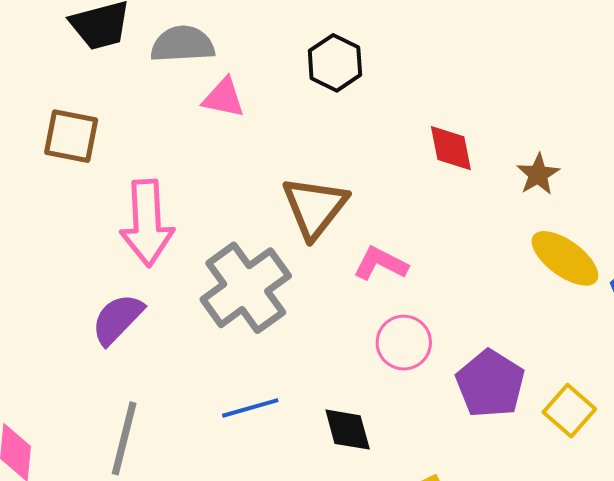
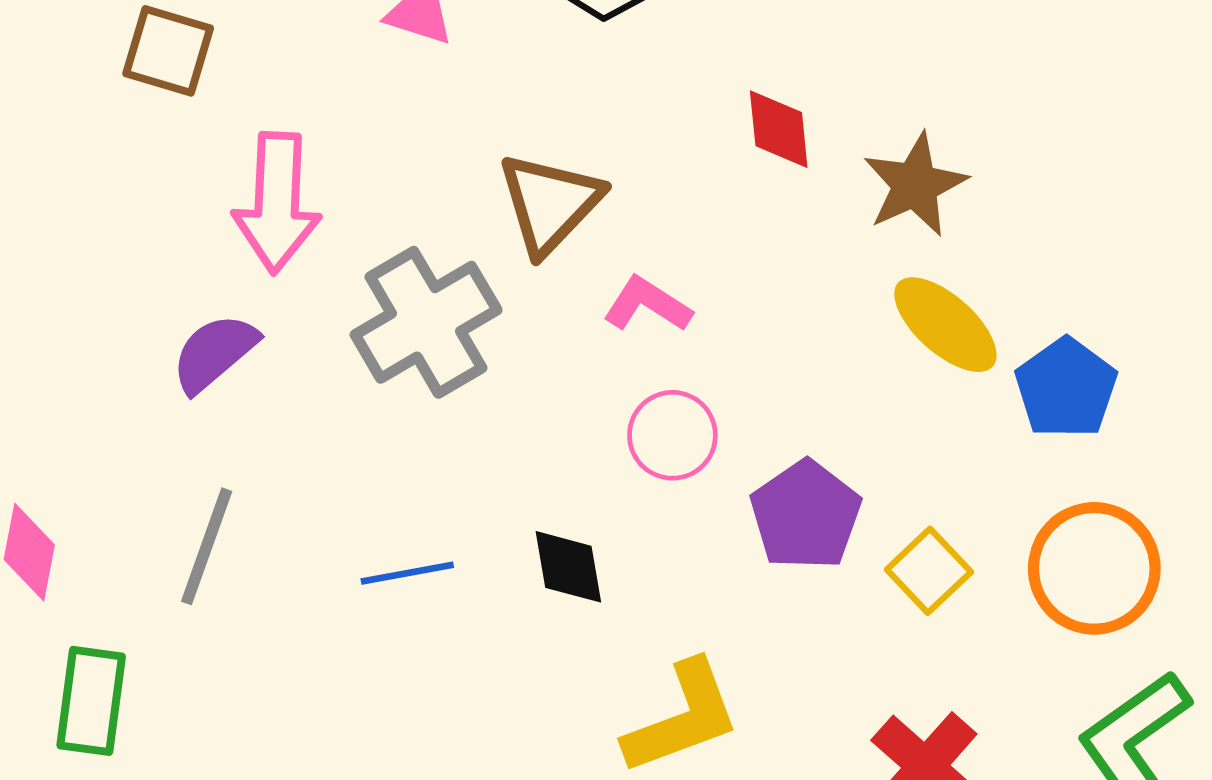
brown star: (538, 174) -> (915, 185), size x1.5
blue line: (250, 408) -> (407, 573), moved

